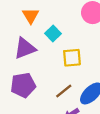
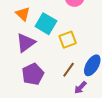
cyan square: (53, 34) -> (46, 24), size x1.5

